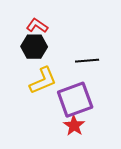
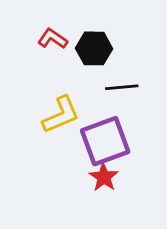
black hexagon: (34, 47) -> (94, 48), moved

